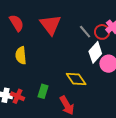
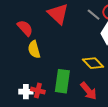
red semicircle: (17, 23) -> (25, 28), moved
green rectangle: (43, 91) -> (62, 81), size x1.6

